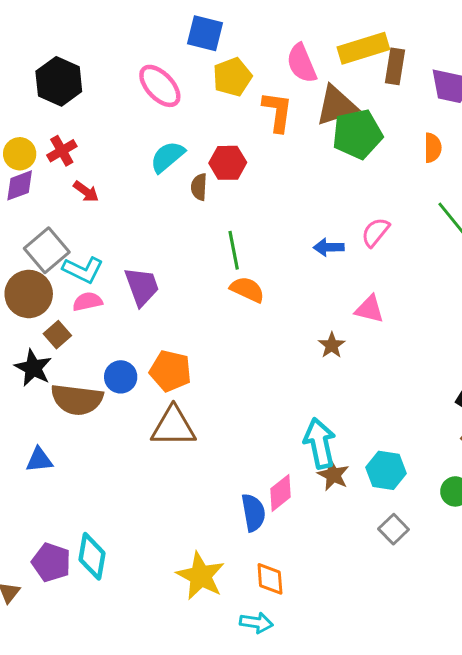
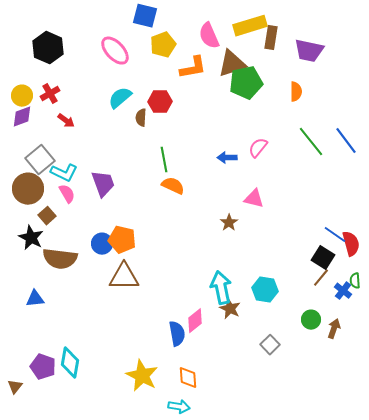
orange L-shape: (277, 112) -> (193, 68), turned 72
pink semicircle: (87, 302) -> (67, 194), turned 72
blue circle: (121, 377) -> (102, 244), moved
cyan hexagon: (386, 470) -> (265, 290), moved

